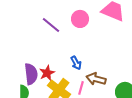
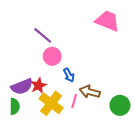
pink circle: (80, 19) -> (52, 56), moved
purple semicircle: (31, 74) -> (22, 87), turned 75

